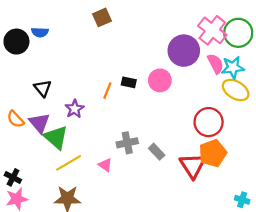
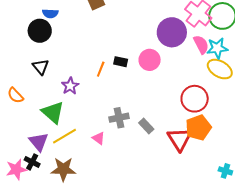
blue semicircle: (40, 32) -> (50, 13), moved
black circle: (16, 42) -> (40, 31), moved
purple triangle: (39, 123) -> (39, 142), moved
black cross: (13, 177) -> (32, 162), moved

